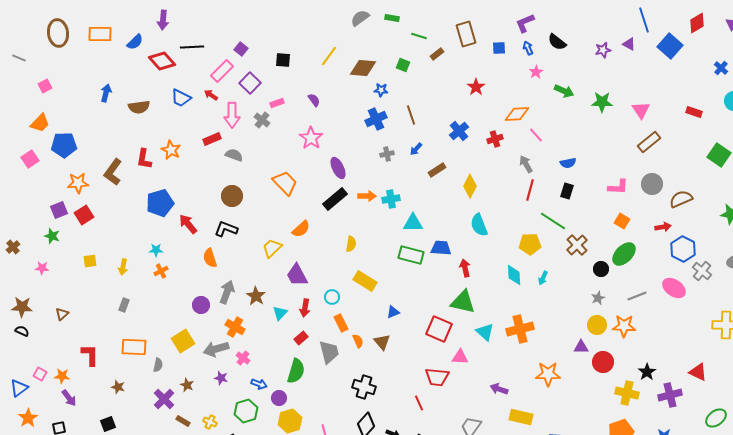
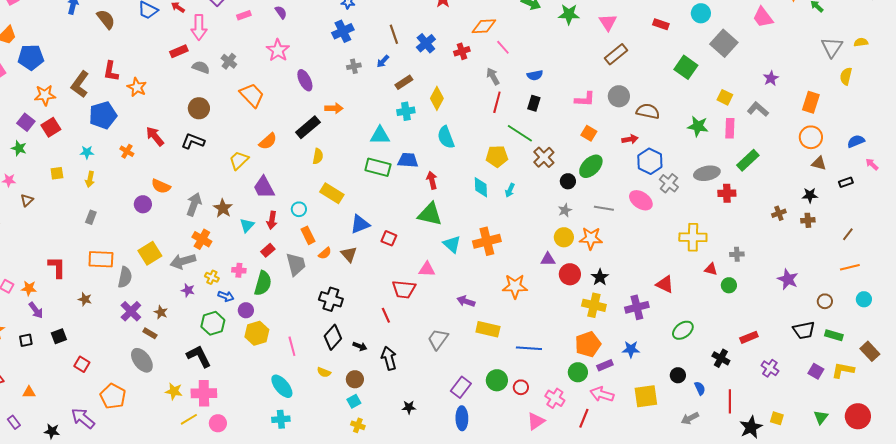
brown semicircle: (139, 107) -> (106, 19), turned -120
brown line: (411, 115) -> (394, 34), moved
gray cross: (262, 120) -> (229, 61), moved
orange star: (171, 150) -> (137, 87), moved
black rectangle: (335, 199) -> (308, 127), moved
cyan cross: (391, 199) -> (406, 111), moved
brown semicircle: (681, 199) -> (648, 111), turned 35
blue pentagon: (160, 203) -> (103, 115), moved
purple square: (59, 210) -> (26, 122), turned -30
cyan star: (156, 250) -> (87, 152), moved
orange semicircle: (210, 258) -> (161, 186), moved, turned -48
orange cross: (161, 271) -> (127, 151), moved, turned -32
gray line: (637, 296) -> (604, 208), turned 30
purple circle: (201, 305) -> (143, 204), moved
blue triangle: (393, 312) -> (360, 224), size x1.5
brown triangle: (62, 314) -> (27, 200), moved
red square: (439, 329) -> (389, 238), moved, size x0.6
orange semicircle: (358, 341) -> (325, 253), turned 72
pink cross: (243, 358) -> (239, 270), moved, turned -32
gray semicircle: (158, 365) -> (125, 277), size x1.5
black star: (647, 372) -> (600, 277), moved
brown star: (187, 385) -> (161, 312), moved
yellow cross: (210, 422) -> (212, 277), moved
black square: (108, 424) -> (59, 336), moved

